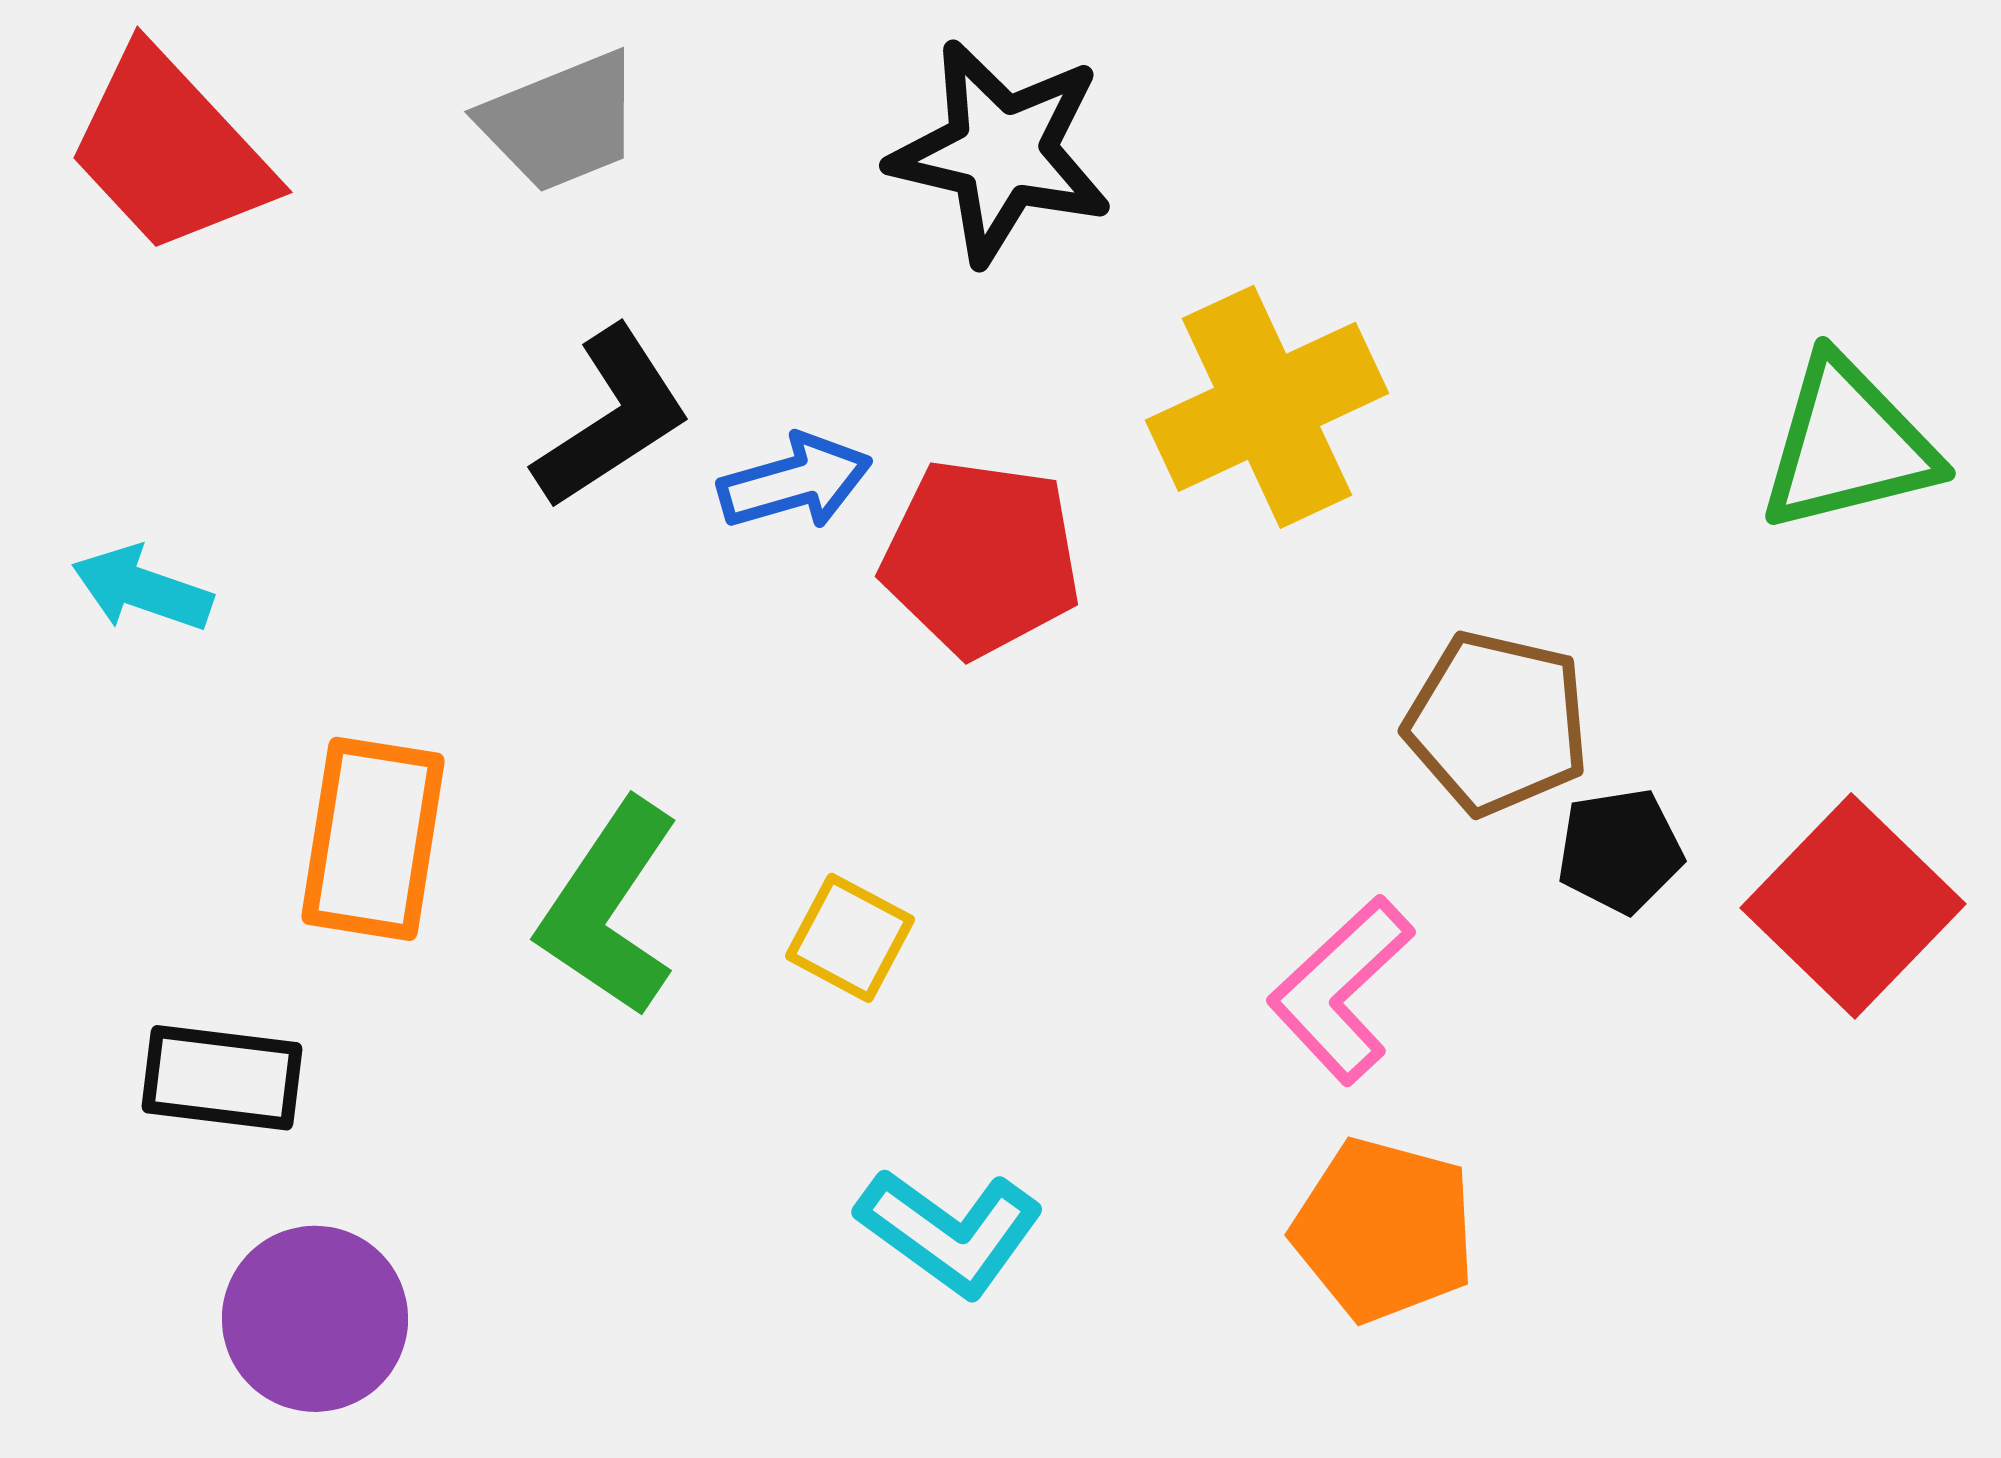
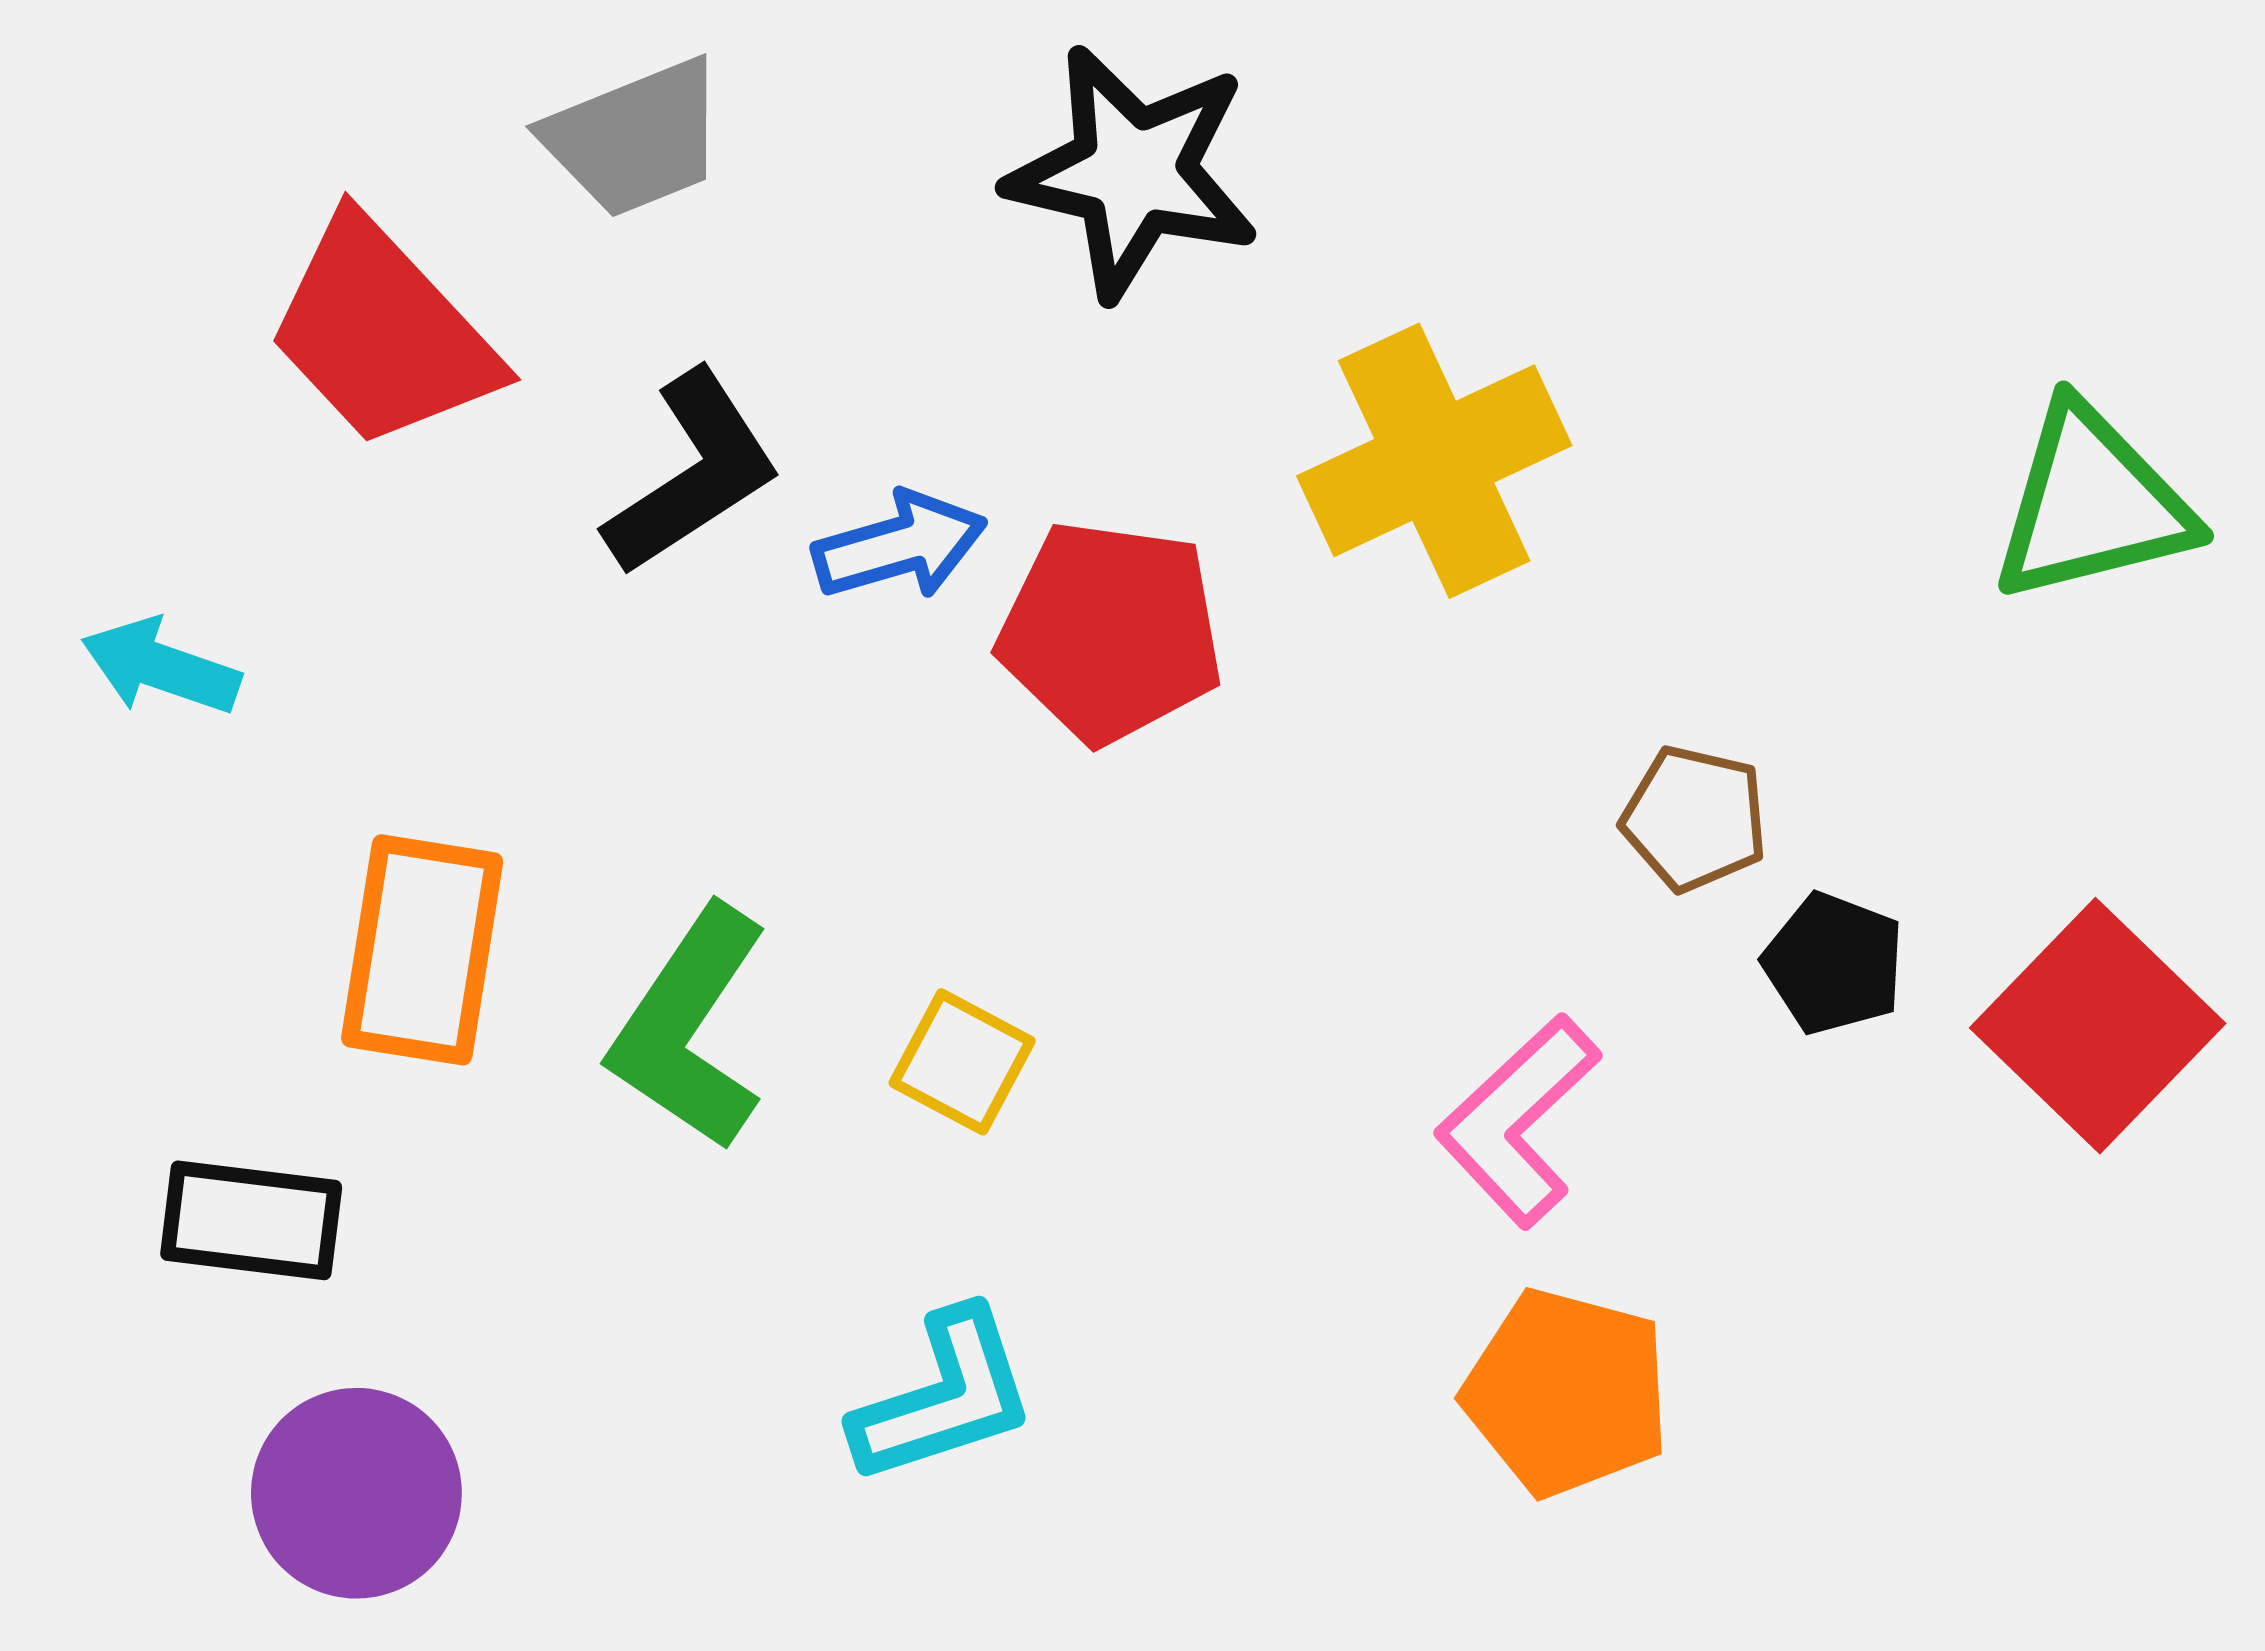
red trapezoid: (170, 151) -> (382, 333), moved
brown pentagon: (1497, 723) -> (1695, 819), size x0.7
black pentagon: (1620, 851) -> (1834, 963), turned 30
cyan L-shape: (950, 1232) -> (944, 1397), moved, turned -54

